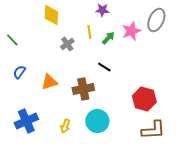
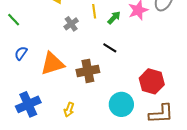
orange triangle: (49, 82) -> (52, 64), size x1.4
cyan circle: (97, 121) -> (121, 104), moved

